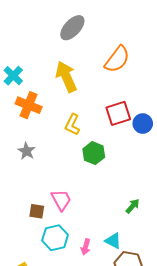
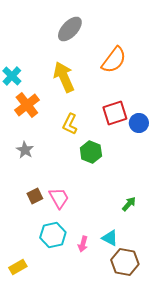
orange cross: (29, 105) -> (27, 105), turned 30
brown square: (37, 211) -> (35, 196), moved, turned -35

